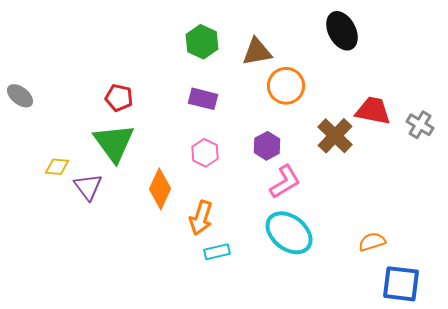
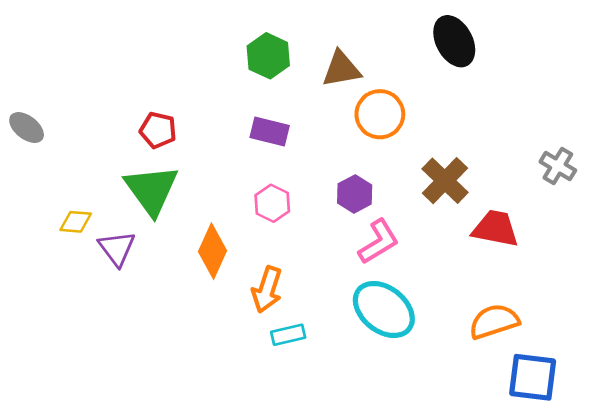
red trapezoid: (373, 111) -> (495, 228), moved
orange semicircle: (372, 242) -> (494, 321), size x1.4

